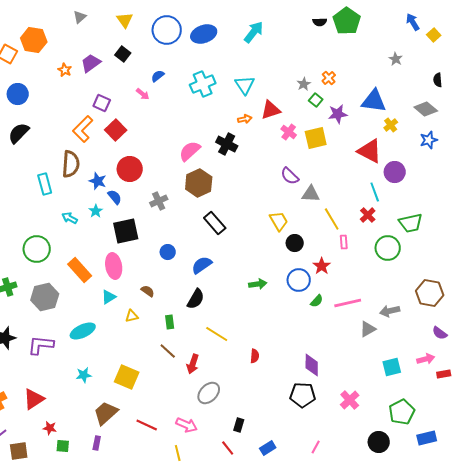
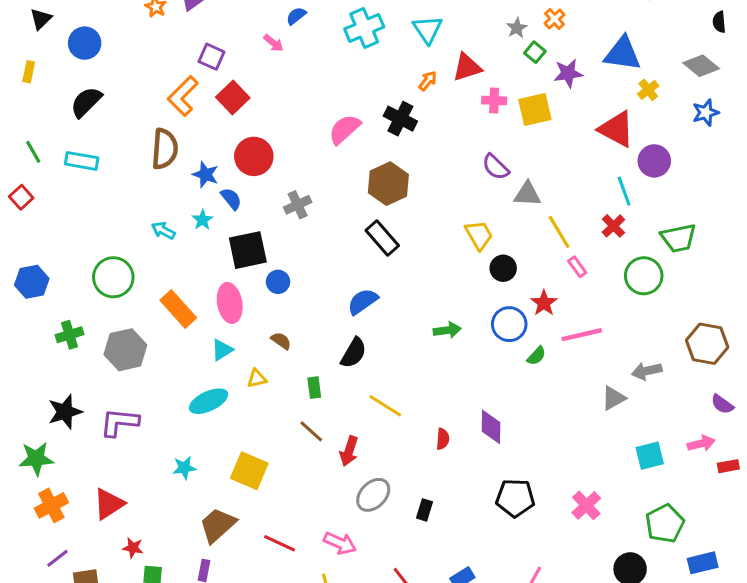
orange arrow: (245, 119) -> (428, 81), turned -40
pink cross: (289, 132) -> (494, 100), turned -35
brown hexagon: (199, 183) -> (388, 184), moved
cyan rectangle: (45, 184) -> (82, 161), moved, turned -65
pink rectangle: (344, 242) -> (577, 267), turned -32
blue circle: (168, 252) -> (278, 282), moved
pink line: (348, 303) -> (582, 335), moved
cyan ellipse: (83, 331) -> (209, 401), moved
purple diamond: (312, 365) -> (491, 427), moved
black rectangle: (239, 425) -> (425, 510), moved

